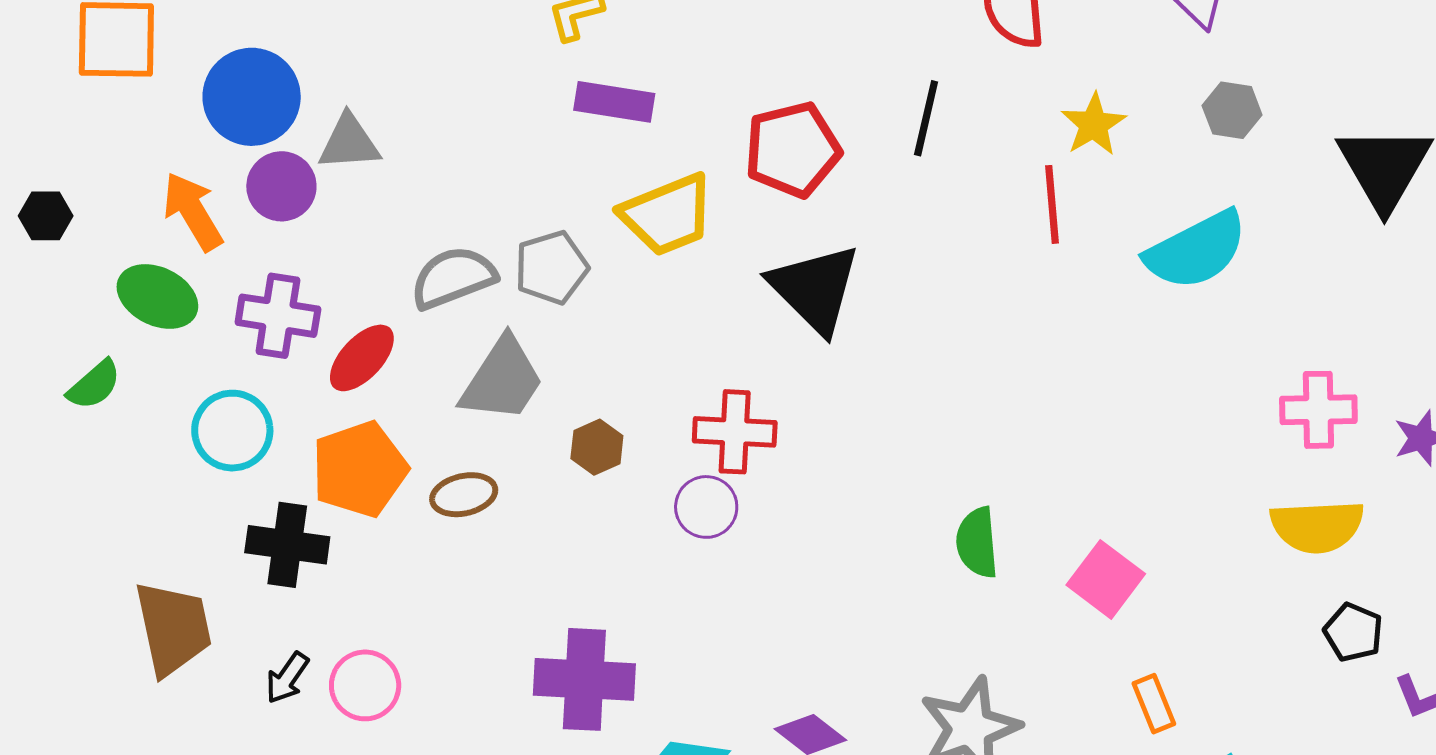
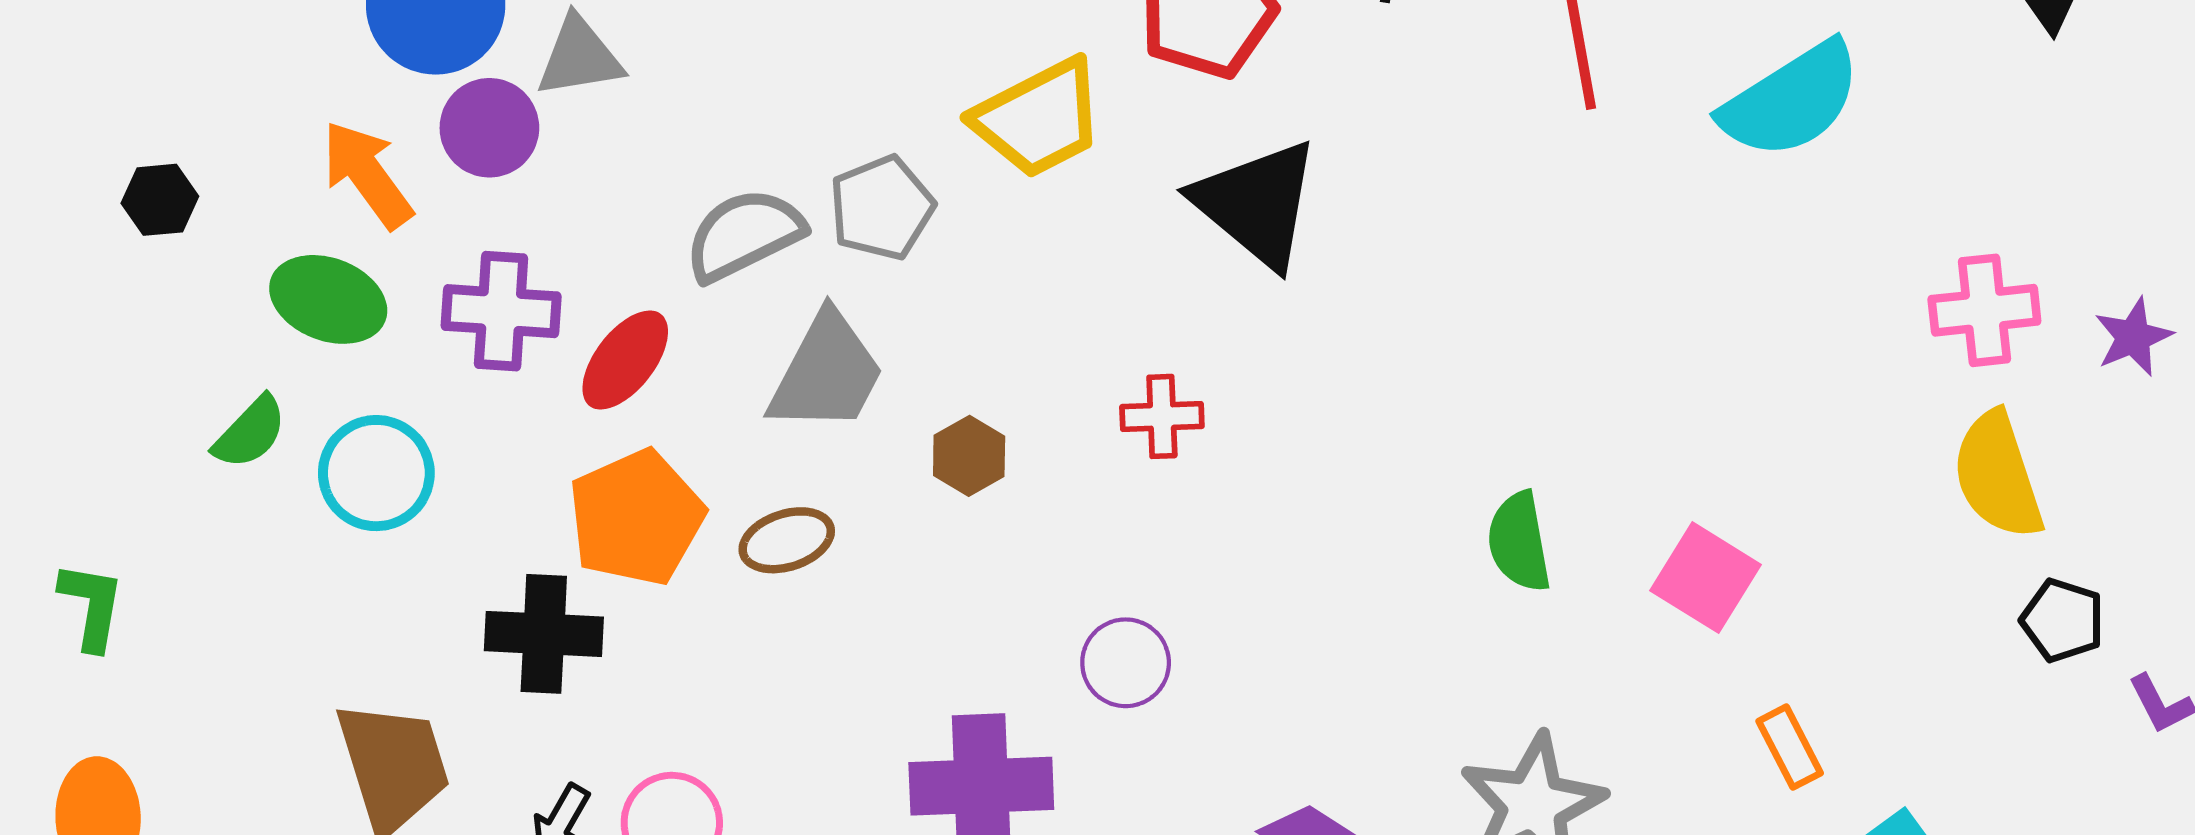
cyan circle: (232, 431) -> (376, 473), moved
red cross: (735, 432) -> (1162, 416), size x0.7
purple circle: (706, 507) -> (1126, 663), moved
yellow semicircle: (1317, 526) -> (1998, 475), turned 80

